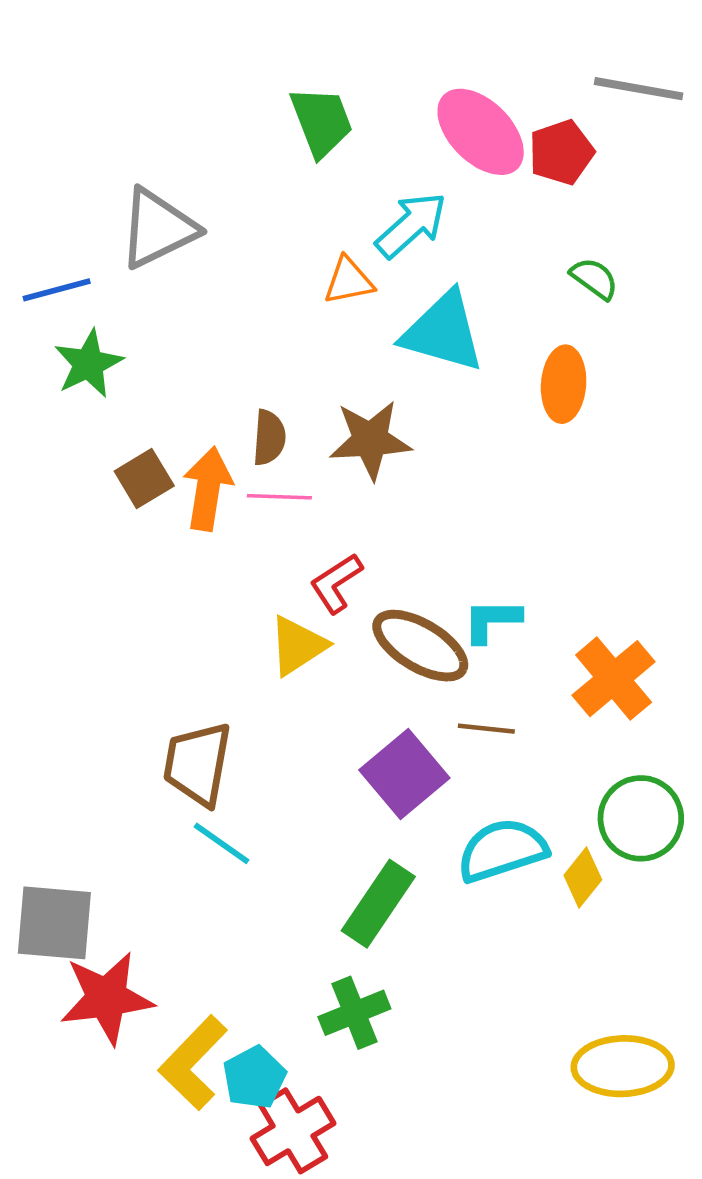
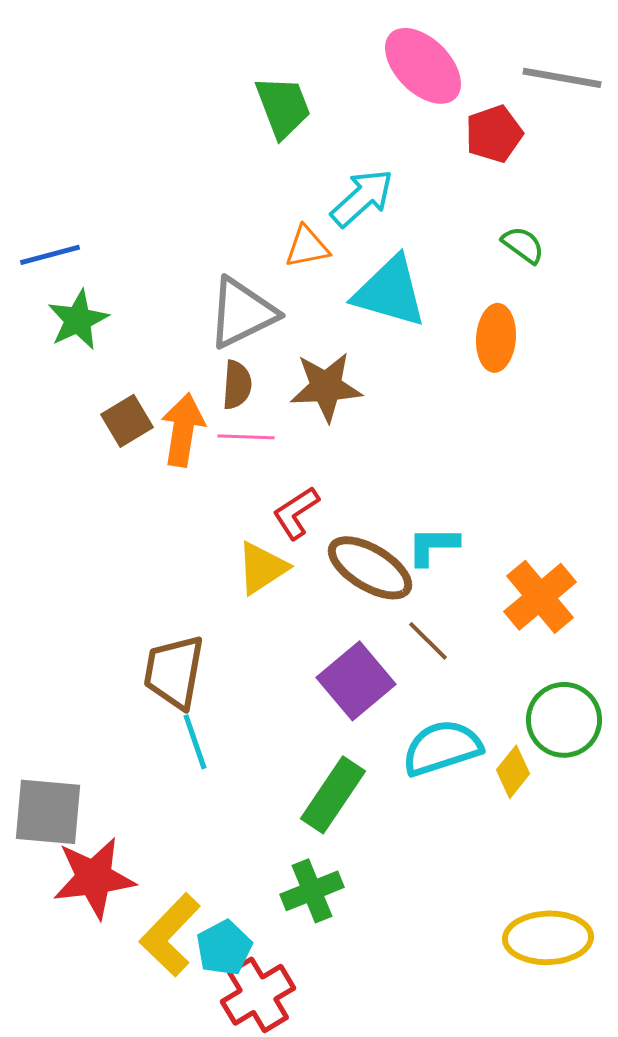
pink ellipse: (481, 132) -> (423, 66), moved
gray triangle: (158, 228) -> (242, 313), moved
brown line: (486, 729) -> (428, 641), turned 39
cyan line: (221, 843) -> (195, 742), turned 36

